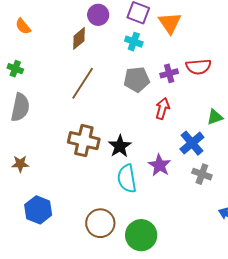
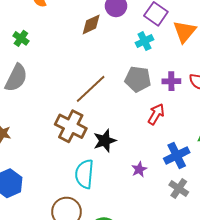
cyan cross: (134, 42) -> (144, 41), turned 30
brown line: (83, 83) -> (91, 89), moved
purple star: (160, 165) -> (139, 169), size x0.7
cyan semicircle: (127, 178) -> (84, 174), moved

